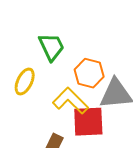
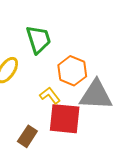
yellow L-shape: (70, 101) -> (50, 96), size x0.6

